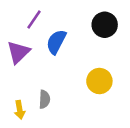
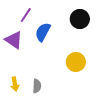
purple triangle: (18, 52) -> (14, 40), turned -42
gray semicircle: (44, 99) -> (37, 86), moved

